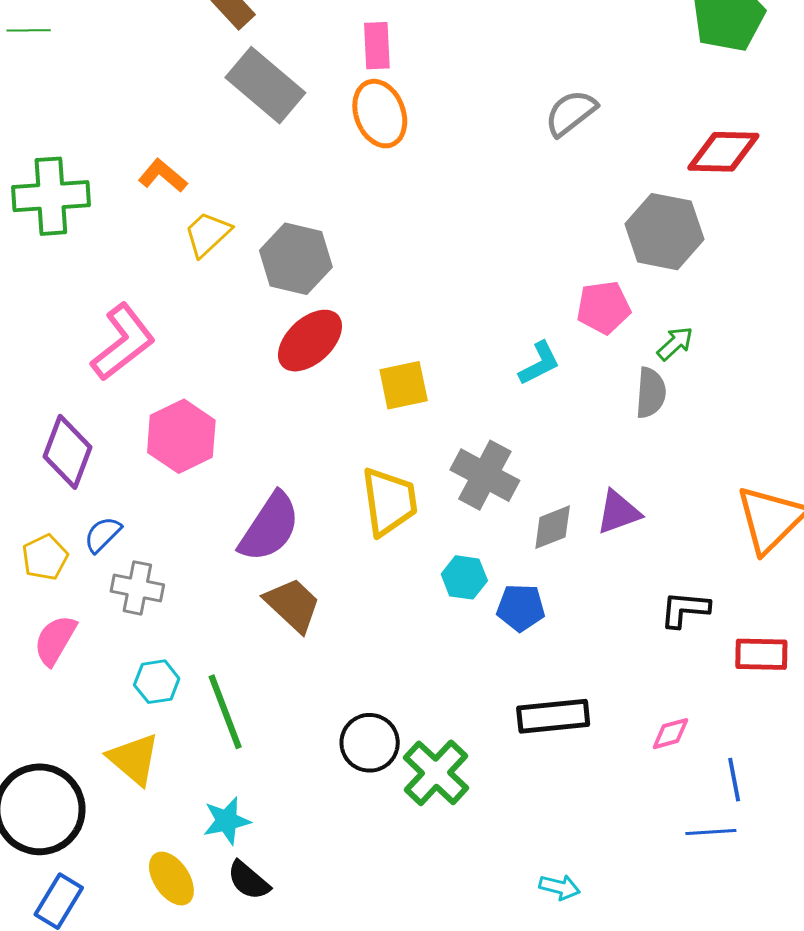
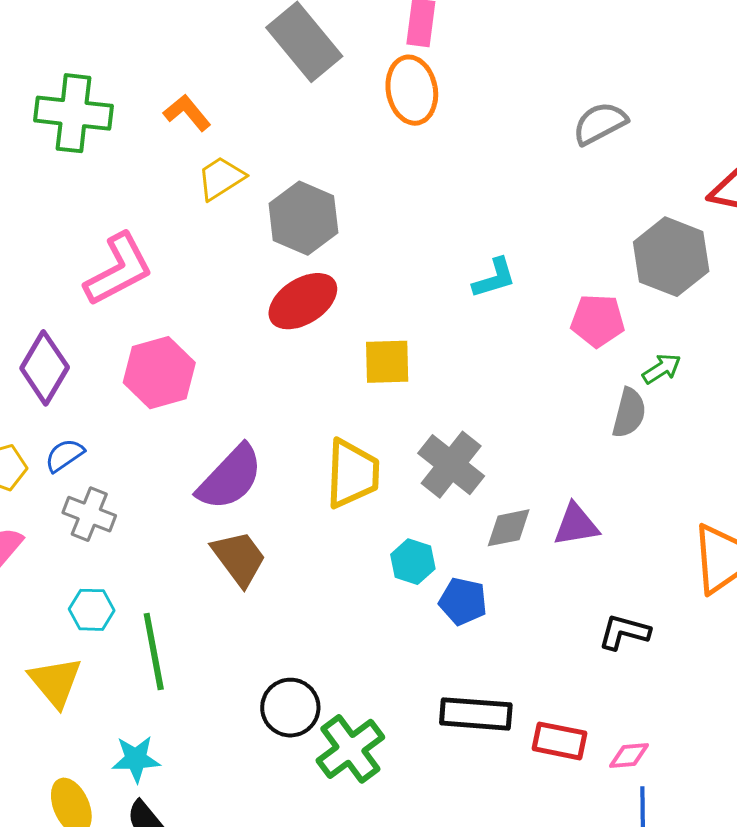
cyan L-shape: (539, 363) -> (494, 278), moved
red rectangle: (761, 654) -> (559, 741), moved
pink diamond: (670, 734) -> (629, 756), moved

